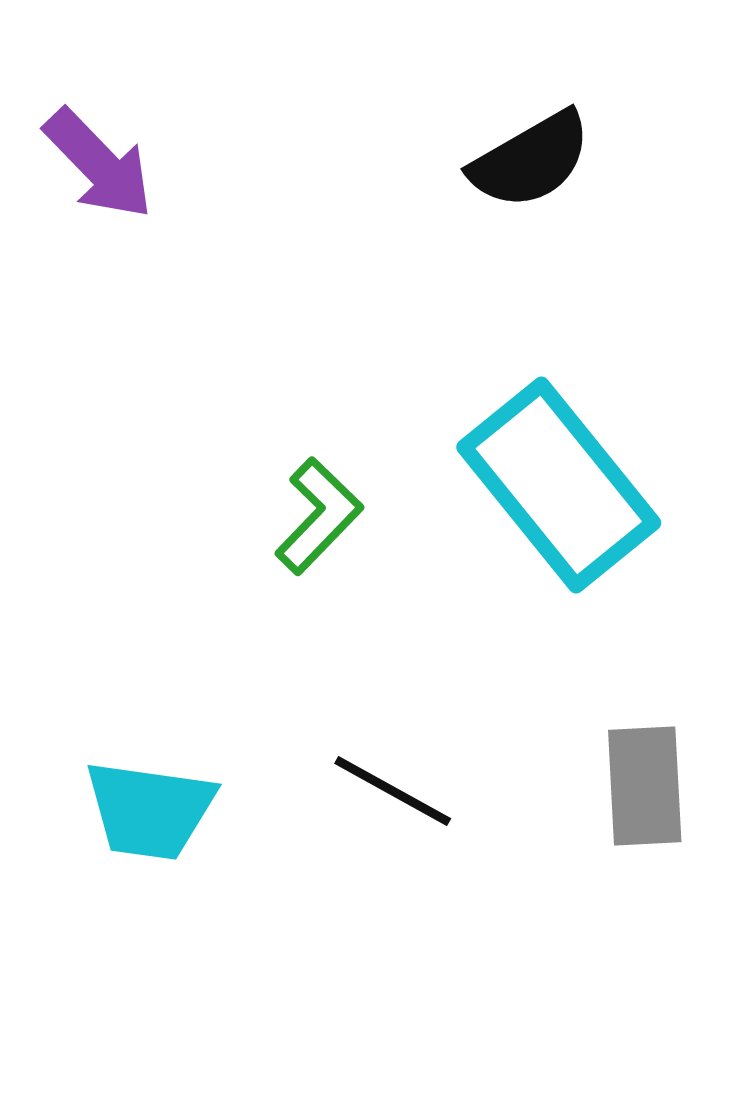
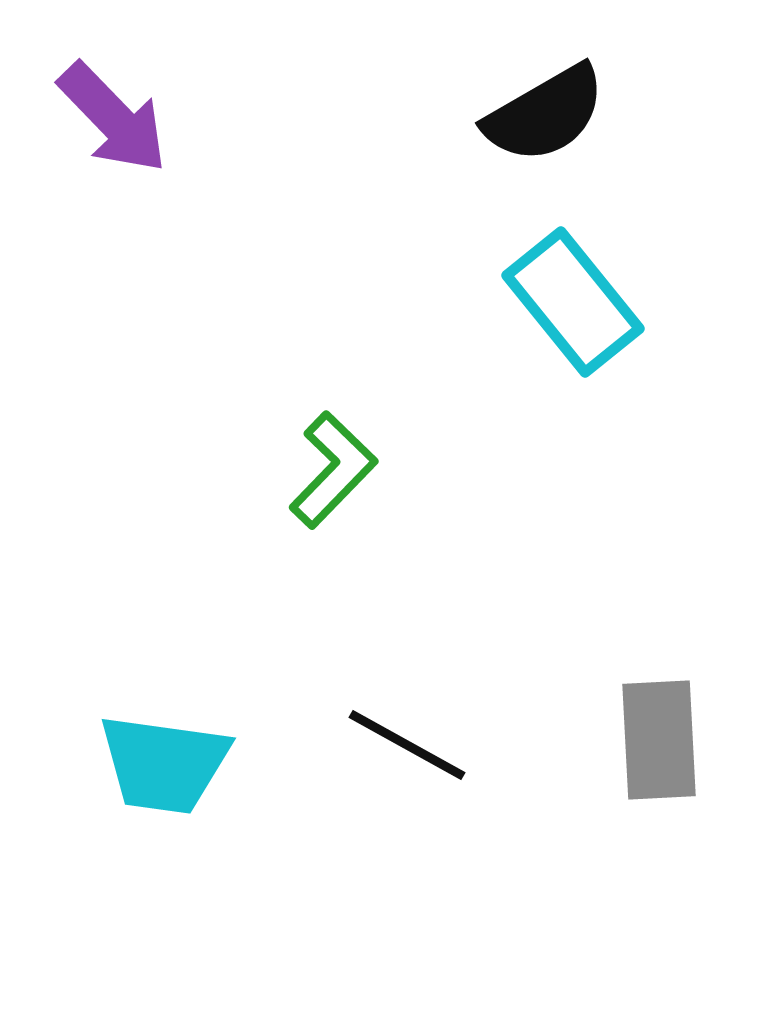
cyan rectangle: (559, 485) -> (573, 302), moved, size x0.7

